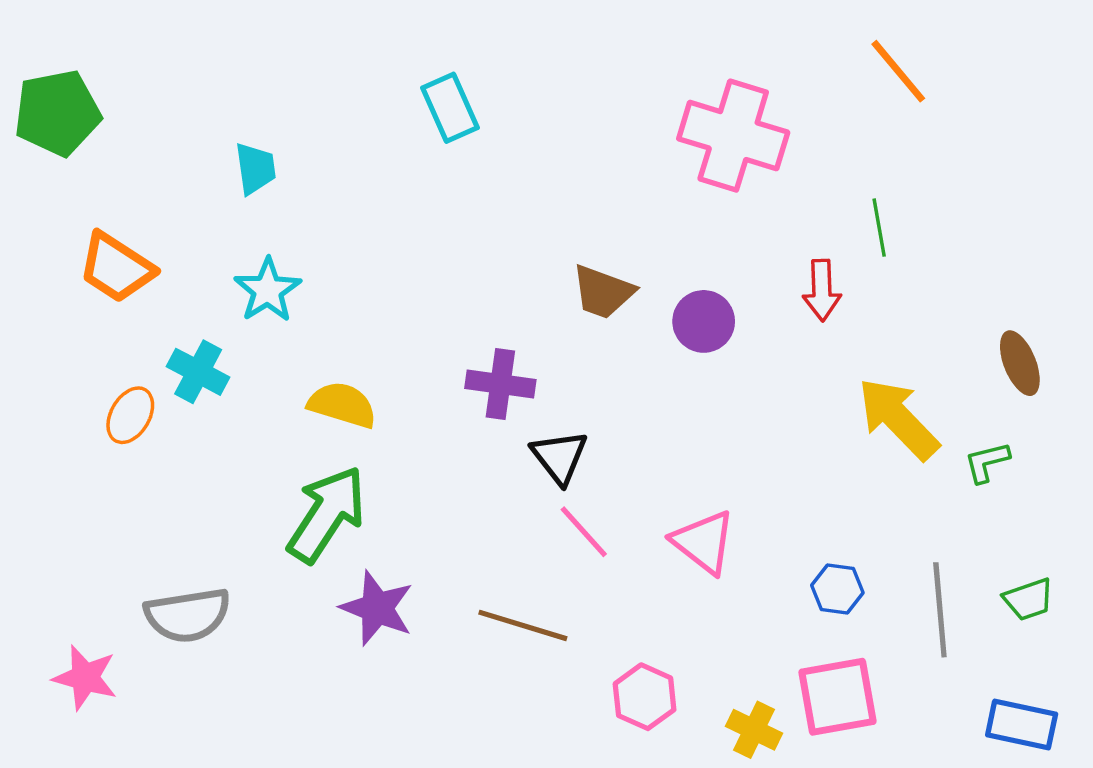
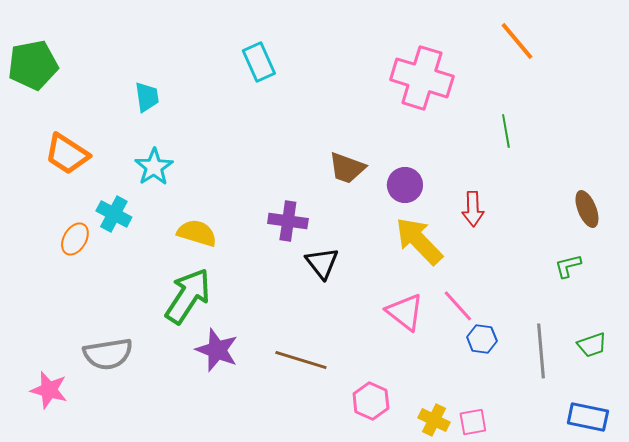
red arrow: (822, 290) -> (473, 209), moved
yellow arrow: (898, 419) -> (419, 241), moved
pink line: (584, 532) -> (458, 306), moved
pink square: (837, 697) -> (473, 422), moved, size x0.6

